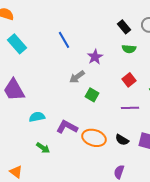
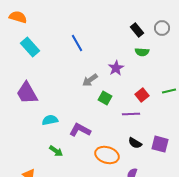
purple star: (95, 57) -> (116, 68), moved
red square: (129, 80) -> (142, 95), moved
purple line: (130, 108) -> (131, 114), moved
orange ellipse: (94, 138) -> (107, 155), moved

